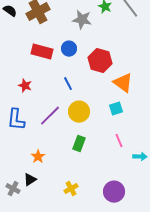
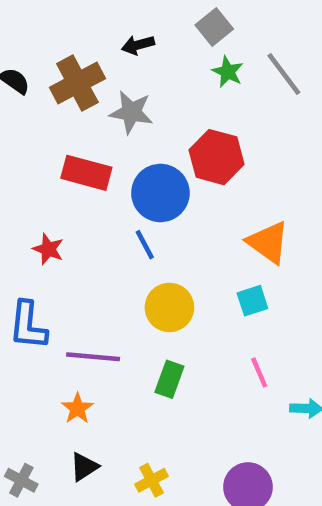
gray star: (82, 20) -> (131, 112), moved
blue circle: (69, 49) -> (160, 193), moved, size x1.6
red hexagon: (100, 61) -> (217, 157), moved
purple line: (50, 116) -> (93, 357), moved, turned 50
black triangle: (30, 180) -> (84, 467), moved

